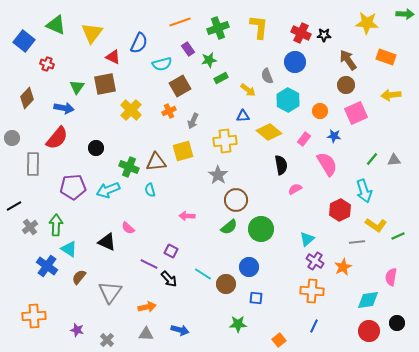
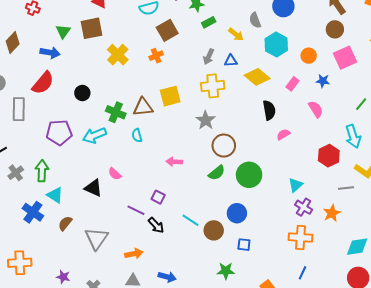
gray arrow: (193, 121) -> (209, 57), moved
pink semicircle: (327, 164) -> (316, 109), size x0.7

